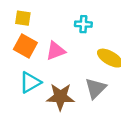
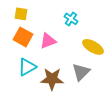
cyan cross: (83, 24) -> (71, 19), turned 32

